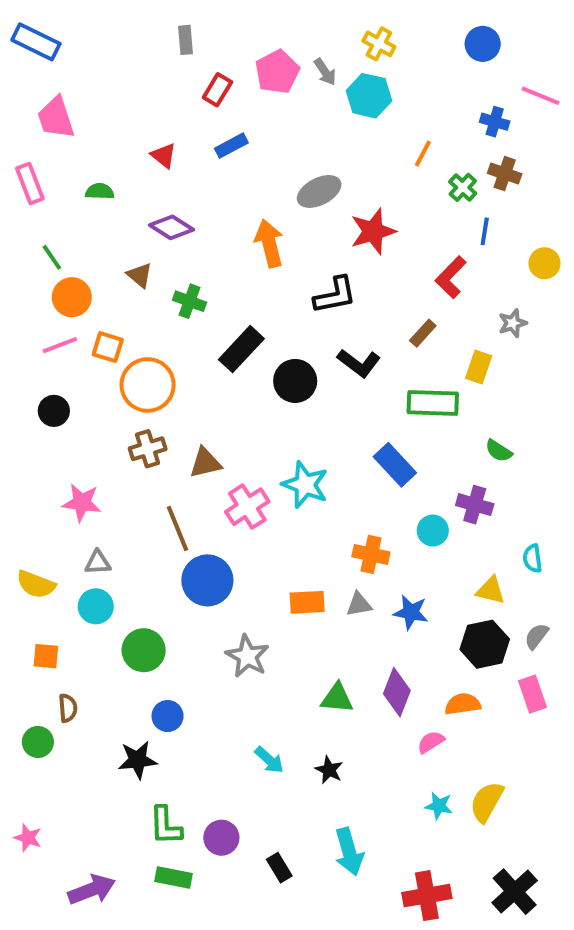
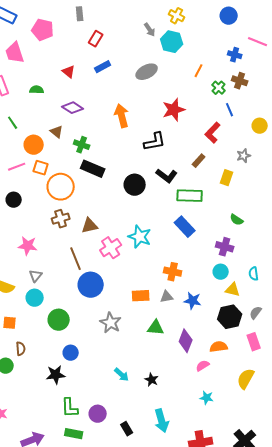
pink pentagon: (277, 72) -> (43, 30), moved, turned -30
gray ellipse: (319, 191) -> (147, 72), moved
blue line: (485, 231) -> (230, 110), turned -32
orange circle: (72, 297) -> (34, 145), moved
black rectangle: (241, 349) -> (93, 169), moved, turned 70
green rectangle: (433, 403) -> (190, 196), moved
cyan circle: (433, 531) -> (221, 272), moved
gray triangle: (98, 562) -> (36, 276), turned -48
green triangle: (337, 698) -> (156, 328), moved
yellow semicircle: (487, 802) -> (246, 379), moved

